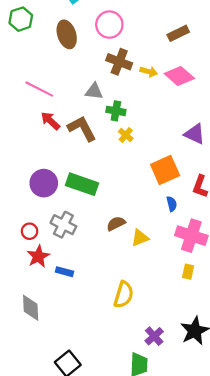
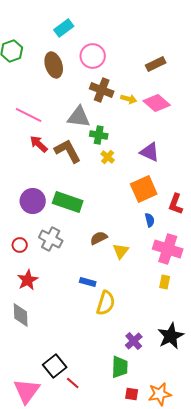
gray triangle: (94, 91) -> (79, 117), size x1.4
purple triangle: (195, 134) -> (150, 152), moved
yellow triangle: (140, 238) -> (121, 251), turned -30
red star: (38, 256) -> (28, 280), moved
blue rectangle: (65, 272) -> (88, 282), moved

